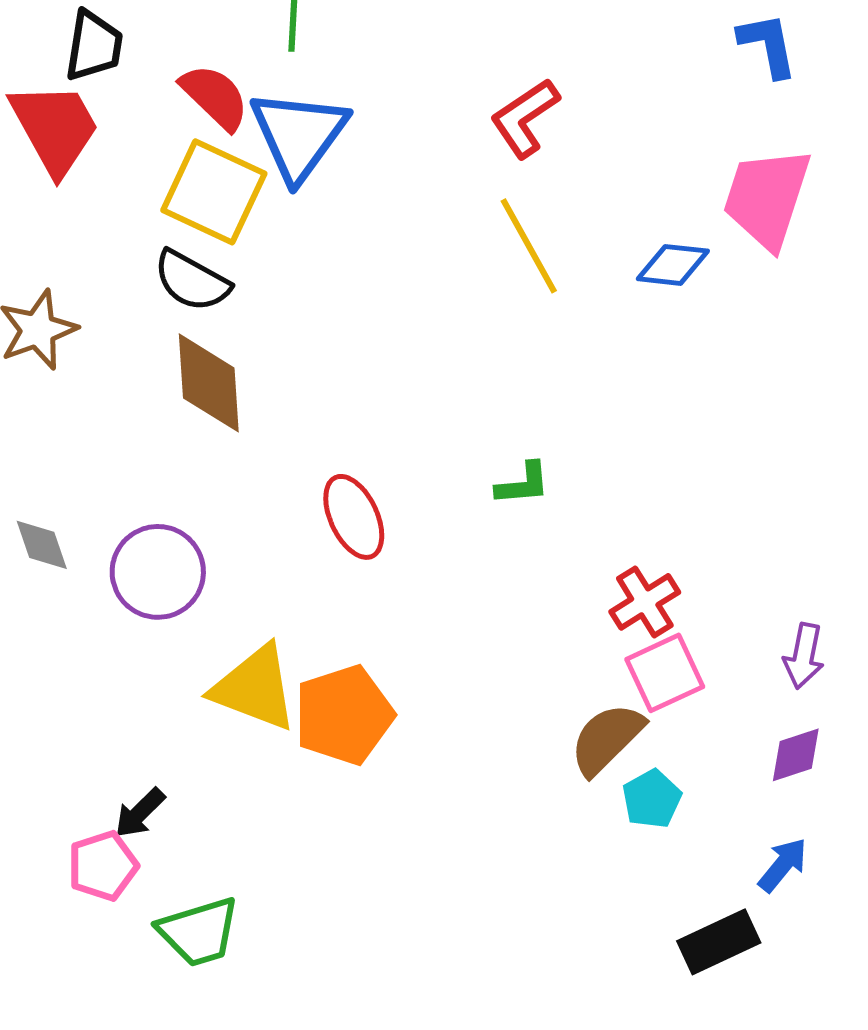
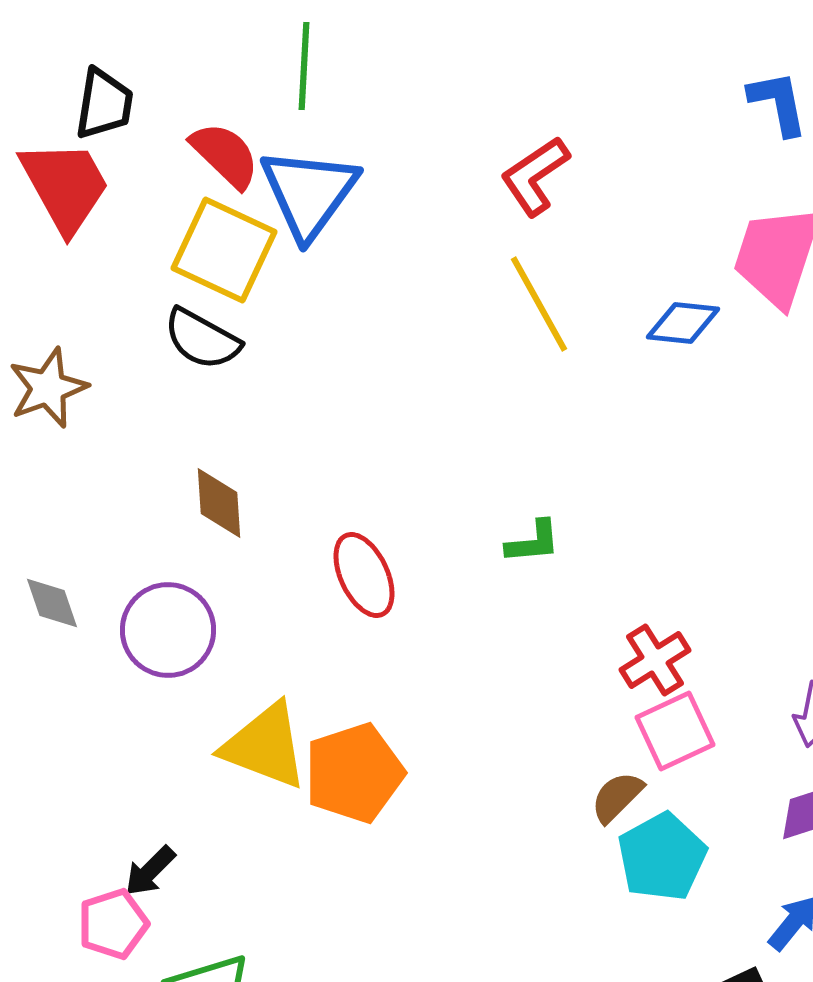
brown diamond: (209, 383) -> (219, 503), moved, size x0.7
brown semicircle: (607, 739) -> (617, 797), size x0.7
cyan pentagon: (652, 799) -> (662, 857), size x1.5

